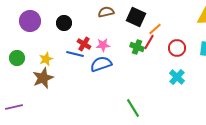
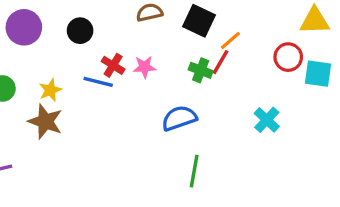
red circle: (177, 48) -> (288, 57), moved
blue semicircle: (101, 64) -> (179, 118), moved
brown star: (43, 78) -> (45, 122), turned -30
green line: (133, 108) -> (194, 171), turned 42

